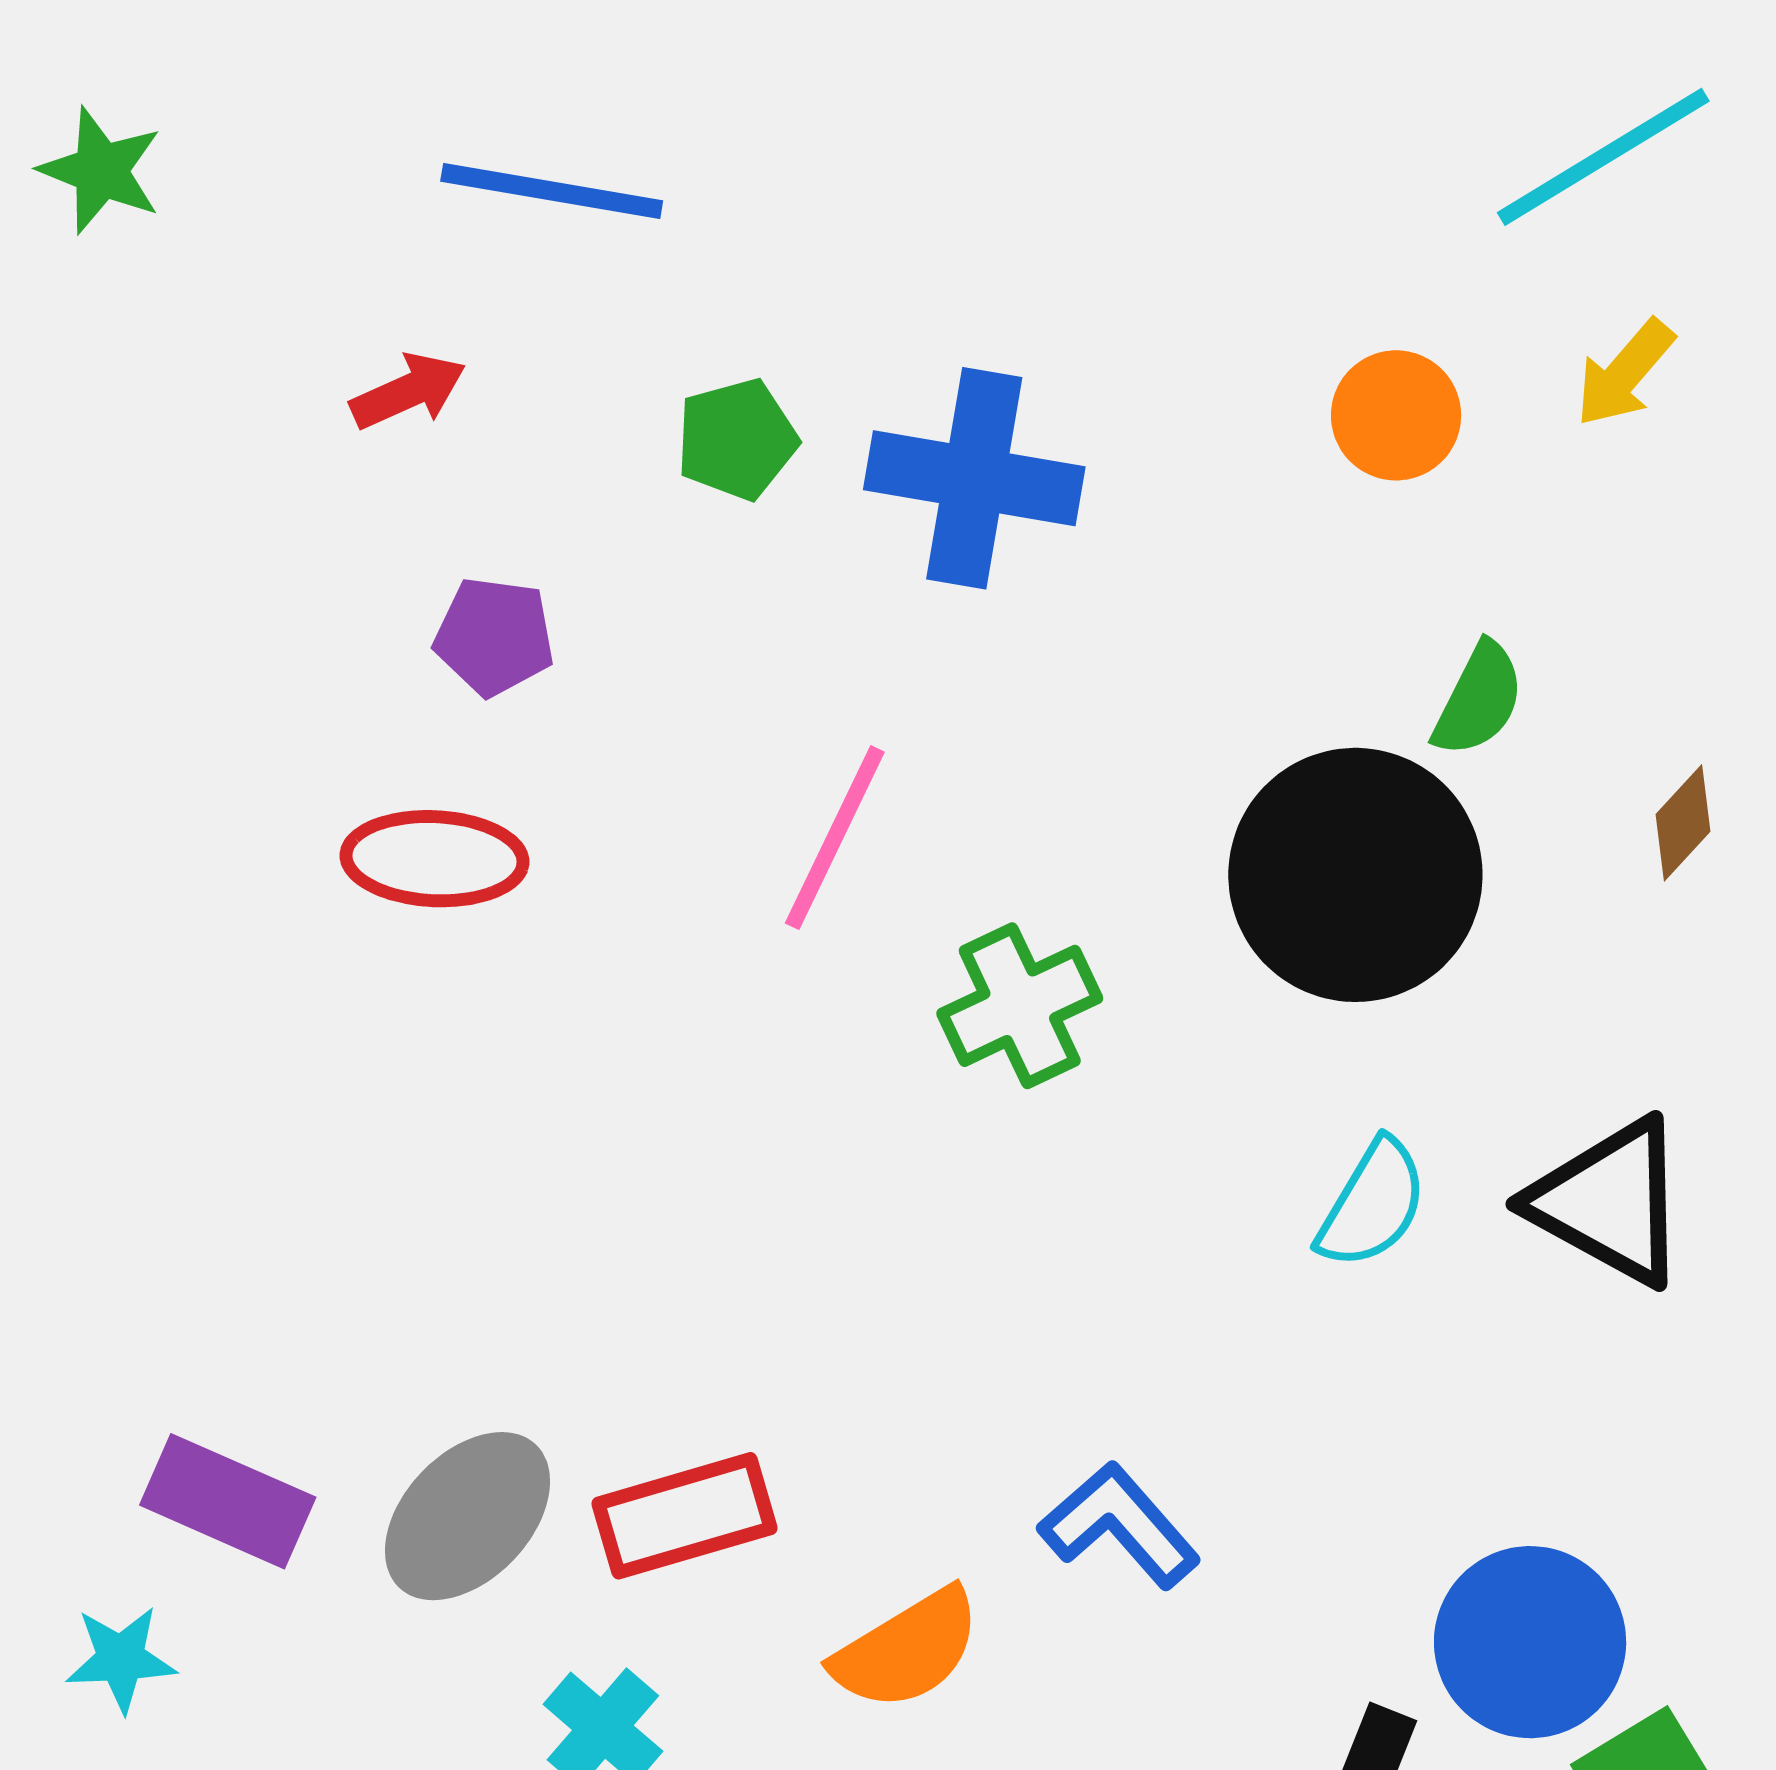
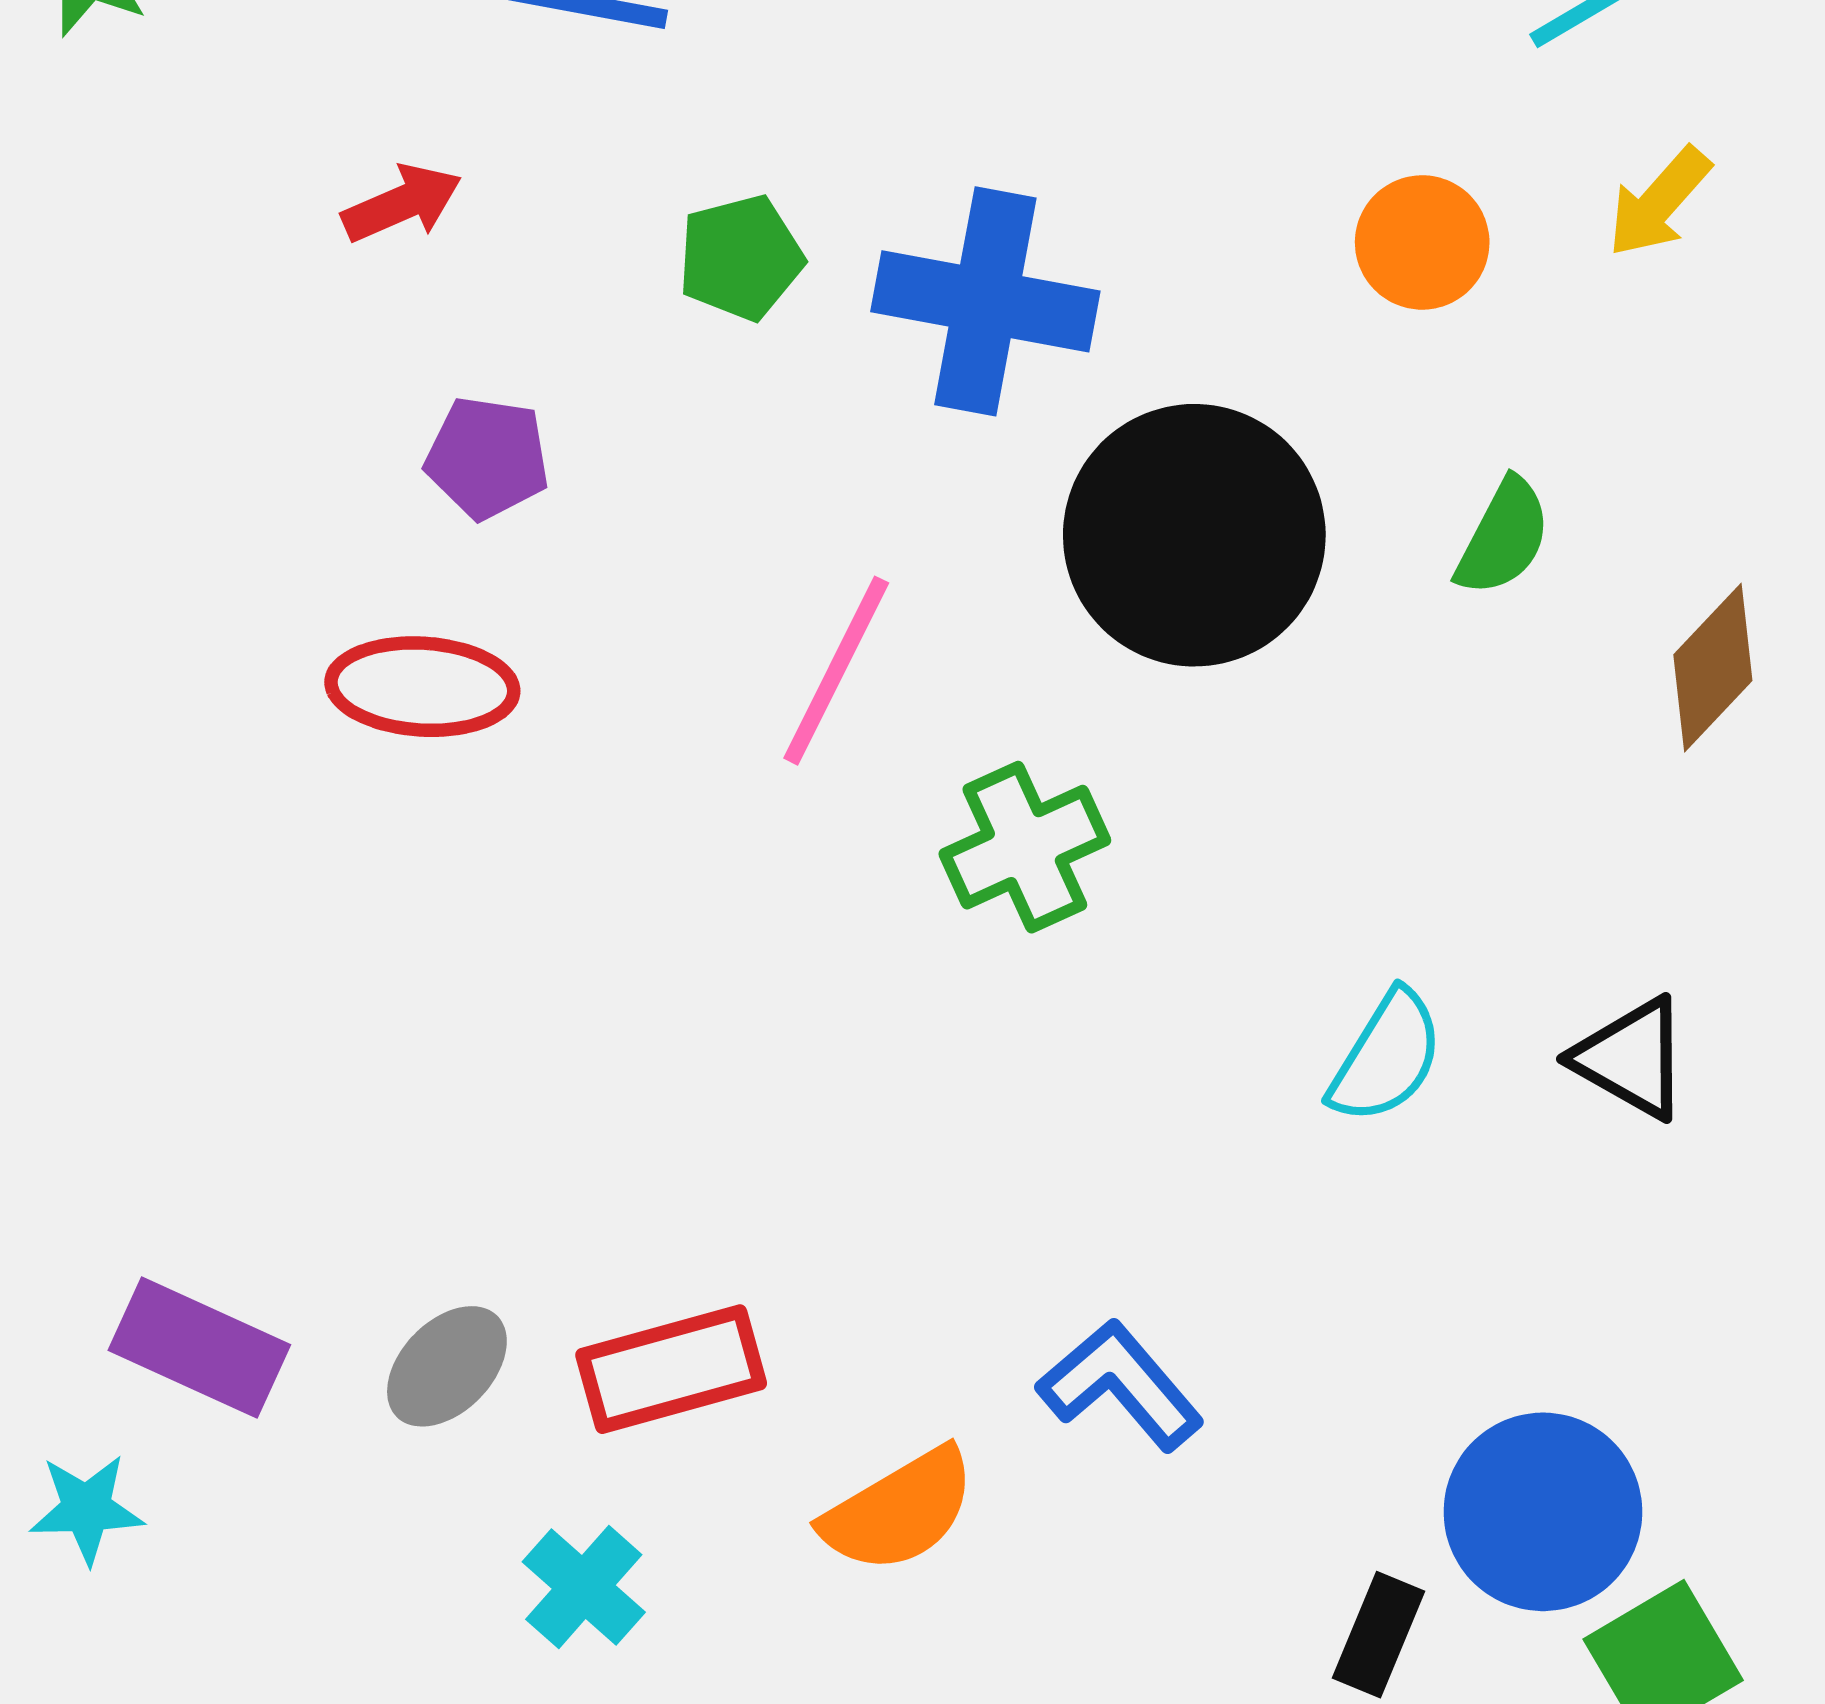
brown diamond: (1683, 823) -> (1713, 668), size x1.4
black circle: (1355, 875) -> (1194, 535), moved
black triangle: (1609, 1202) -> (1631, 1058), size x0.7
gray ellipse: (468, 1516) -> (447, 1366), size x0.7

